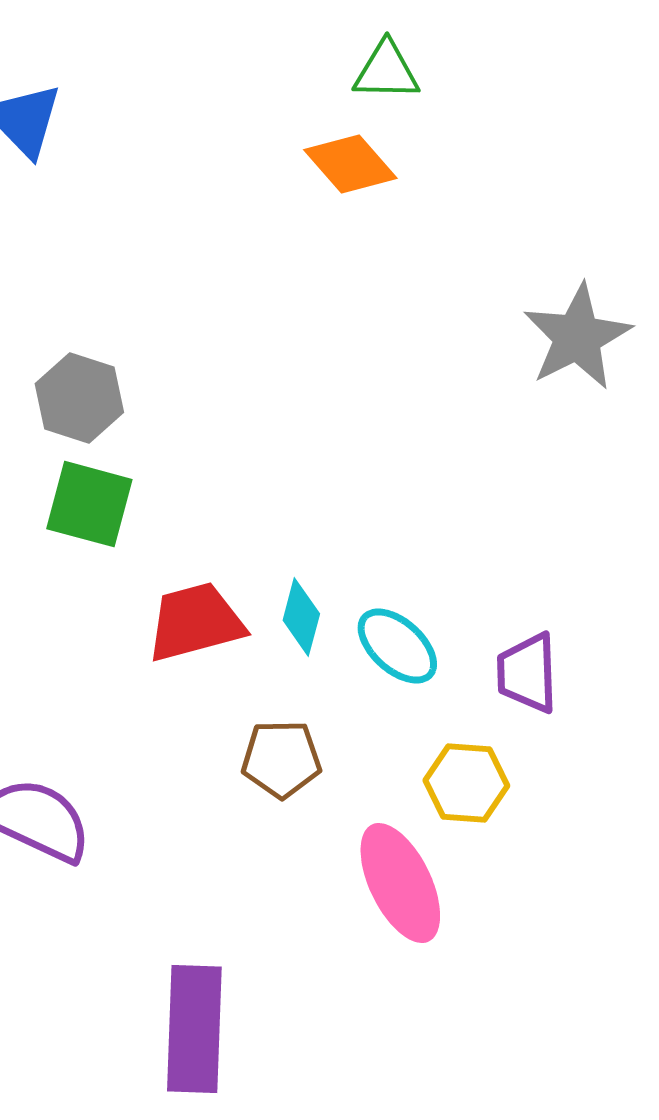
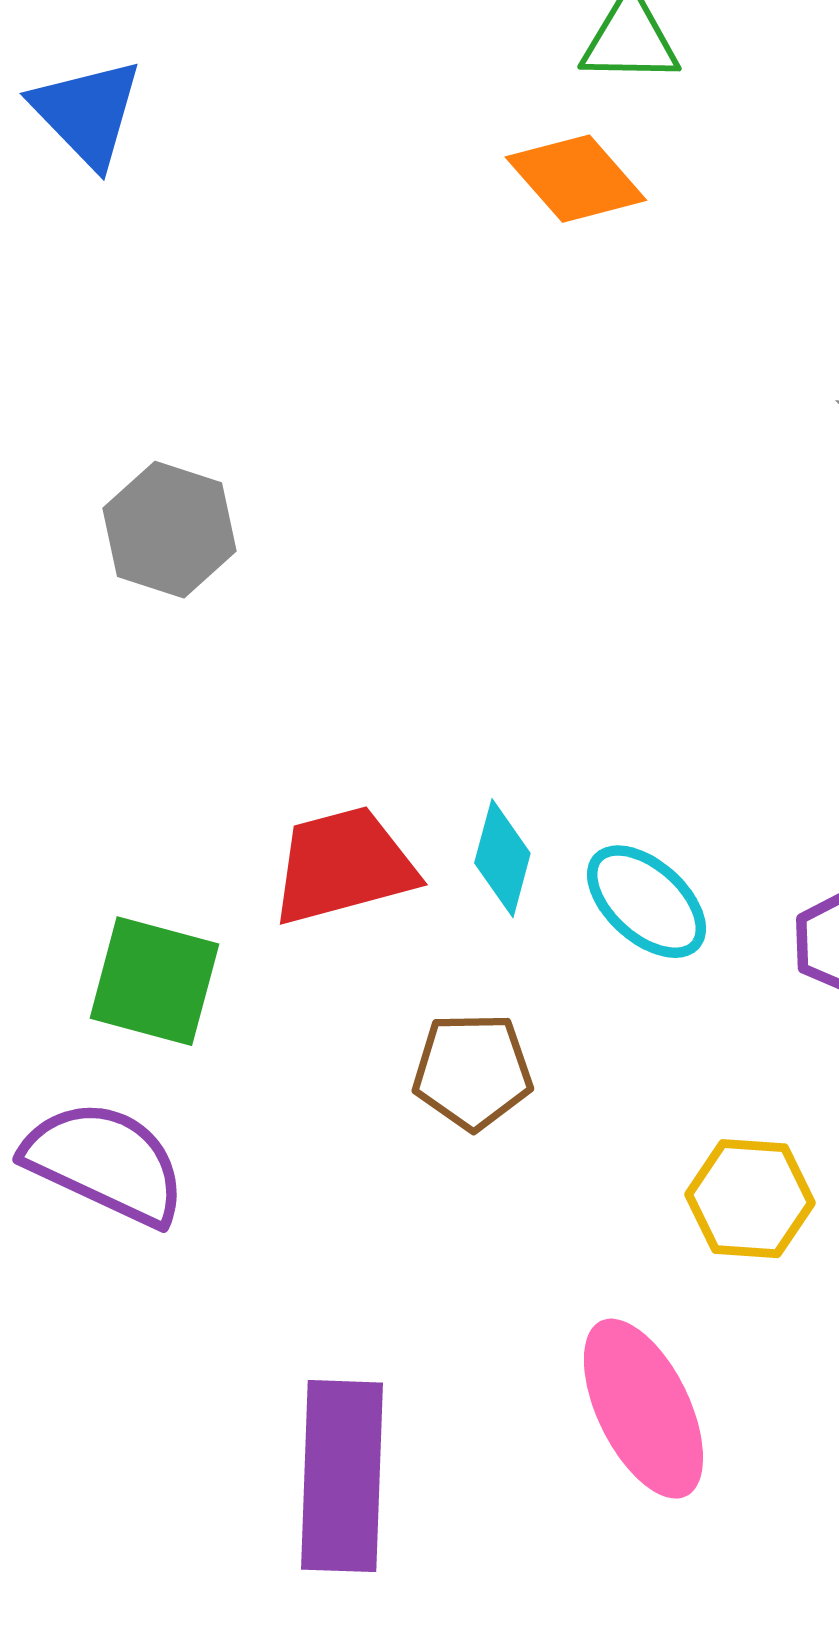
green square: (89, 504) -> (154, 981), moved
yellow hexagon: (466, 783) -> (750, 1199), moved
pink ellipse: (400, 883) -> (643, 1409), moved

